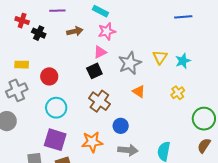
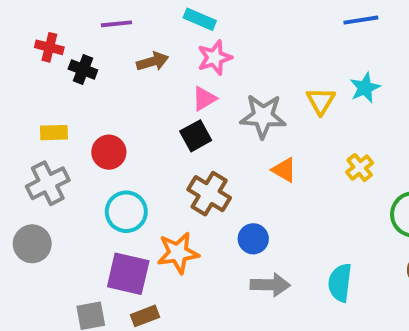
cyan star: (183, 61) -> (365, 88), moved
gray star: (130, 63) -> (263, 116), turned 30
orange star: (92, 142) -> (178, 253), moved

